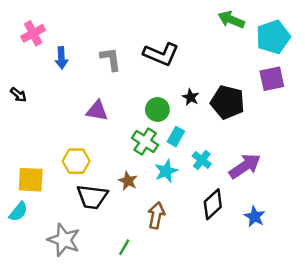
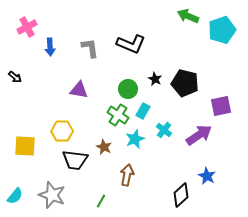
purple square: (272, 79) -> (221, 106), moved
black diamond: (213, 204) -> (181, 195), moved
cyan semicircle: (18, 212) -> (15, 196), moved

